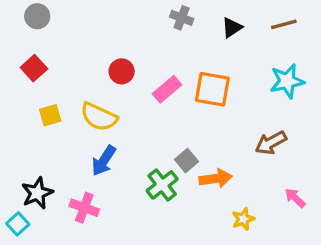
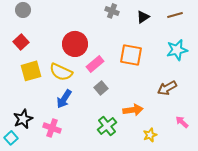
red circle: (122, 71) -> (75, 44), size x1.6
pink rectangle: (167, 89) -> (95, 64), moved
yellow square: (50, 115) -> (31, 71), size x1.5
gray square: (186, 161) -> (101, 88), moved
green cross: (162, 185) -> (107, 126), moved

